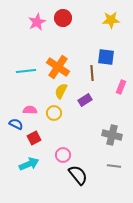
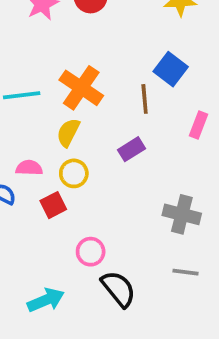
blue square: (106, 57) -> (171, 69), turned 30
yellow semicircle: (61, 91) -> (68, 132), moved
red square: (34, 138) -> (53, 205), moved
cyan arrow: (29, 164) -> (46, 300), moved

